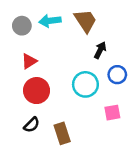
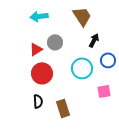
cyan arrow: (50, 21) -> (39, 16), moved
gray circle: (22, 26) -> (55, 42), moved
black semicircle: (32, 125) -> (38, 101), turned -48

